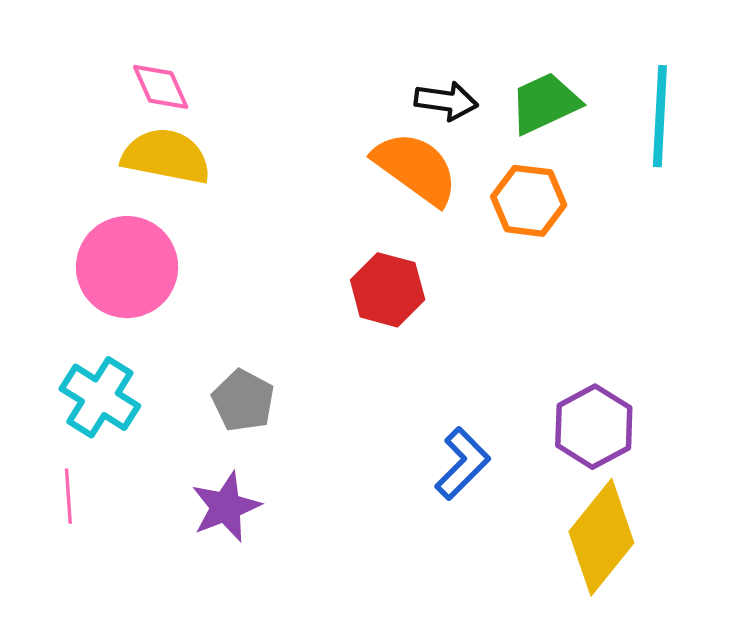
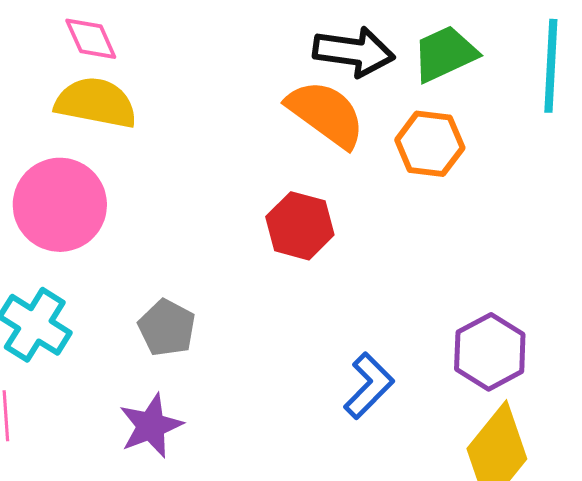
black arrow: (446, 101) -> (354, 52), size x1.4

